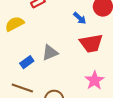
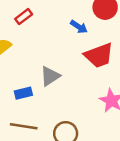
blue rectangle: (27, 62) -> (23, 93), turned 32

